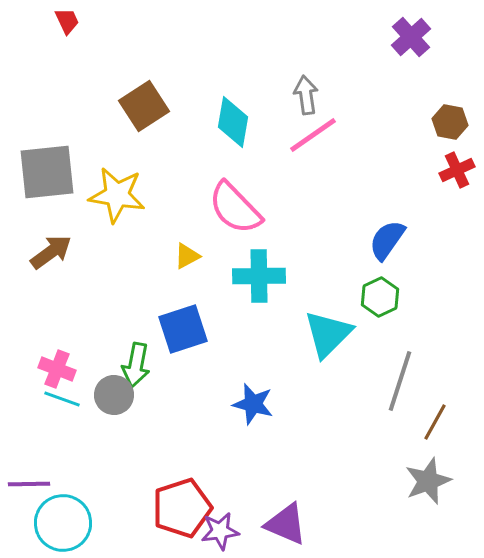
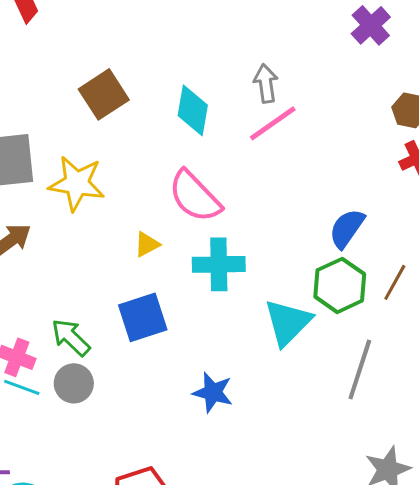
green hexagon: (380, 297) -> (340, 285), size x1.4
green arrow: (136, 365) -> (71, 337), moved, turned 123
brown line: (435, 422) -> (395, 282), moved

